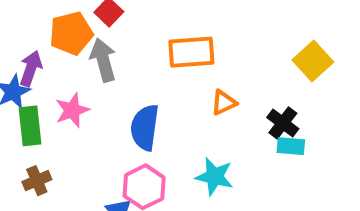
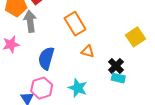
orange rectangle: (191, 52) -> (75, 24), turned 55
orange triangle: (224, 103) -> (88, 51), turned 32

